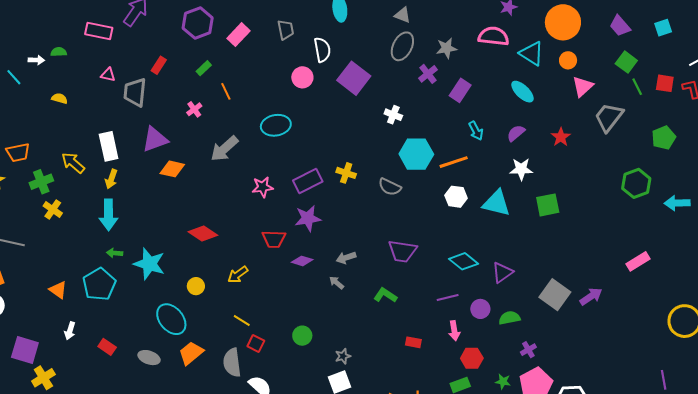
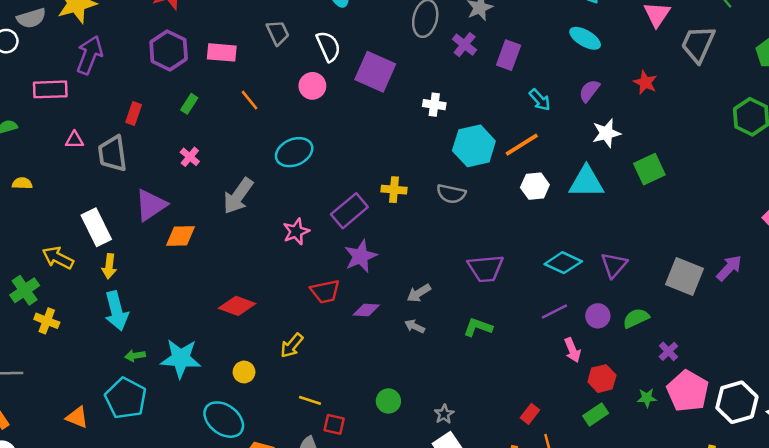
pink rectangle: (239, 35) -> (222, 52), turned 65
orange line: (226, 91) -> (250, 100), moved
red rectangle: (413, 342) -> (530, 414), moved, turned -49

